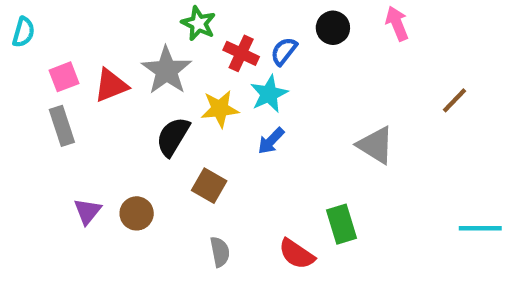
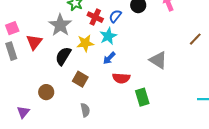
red triangle: (111, 85) -> (34, 42), moved, turned -30
purple triangle: (88, 211) -> (23, 112), moved
red semicircle: (297, 254) -> (121, 78), moved, turned -30

